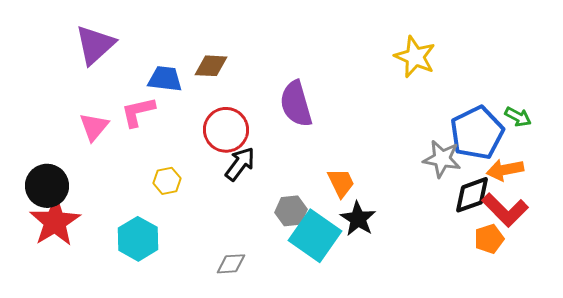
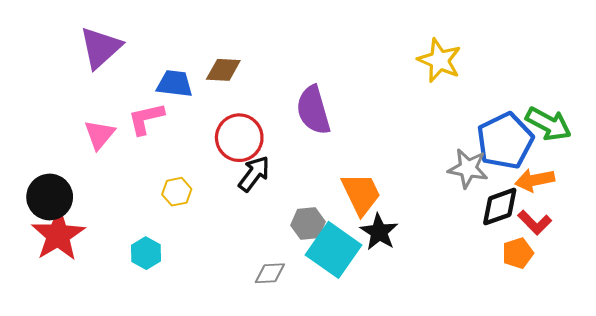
green arrow: (518, 117) -> (548, 124), size x1.6
orange trapezoid: (341, 183) -> (361, 194), size x1.4
red L-shape: (505, 210) -> (535, 222), size x0.7
cyan hexagon: (138, 239) -> (146, 253), size x0.7
gray diamond: (231, 264) -> (270, 273), moved

